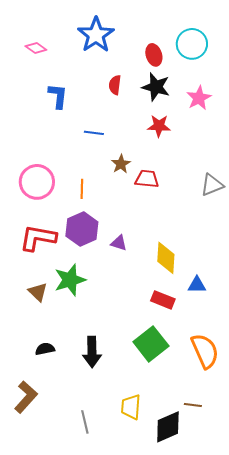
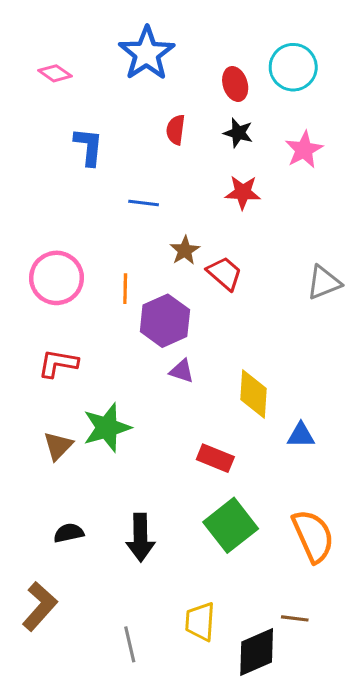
black star: (156, 87) -> (238, 133), size x0.7
red trapezoid: (147, 179) -> (224, 273), turned 35
purple hexagon: (82, 229) -> (165, 321), moved
red L-shape: (38, 238) -> (58, 363), size x0.7
brown triangle: (38, 292) -> (58, 446), turned 30
red rectangle: (163, 300) -> (215, 458), moved

